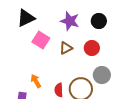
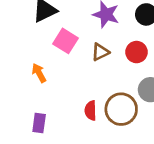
orange arrow: (36, 81) -> (39, 73), moved

